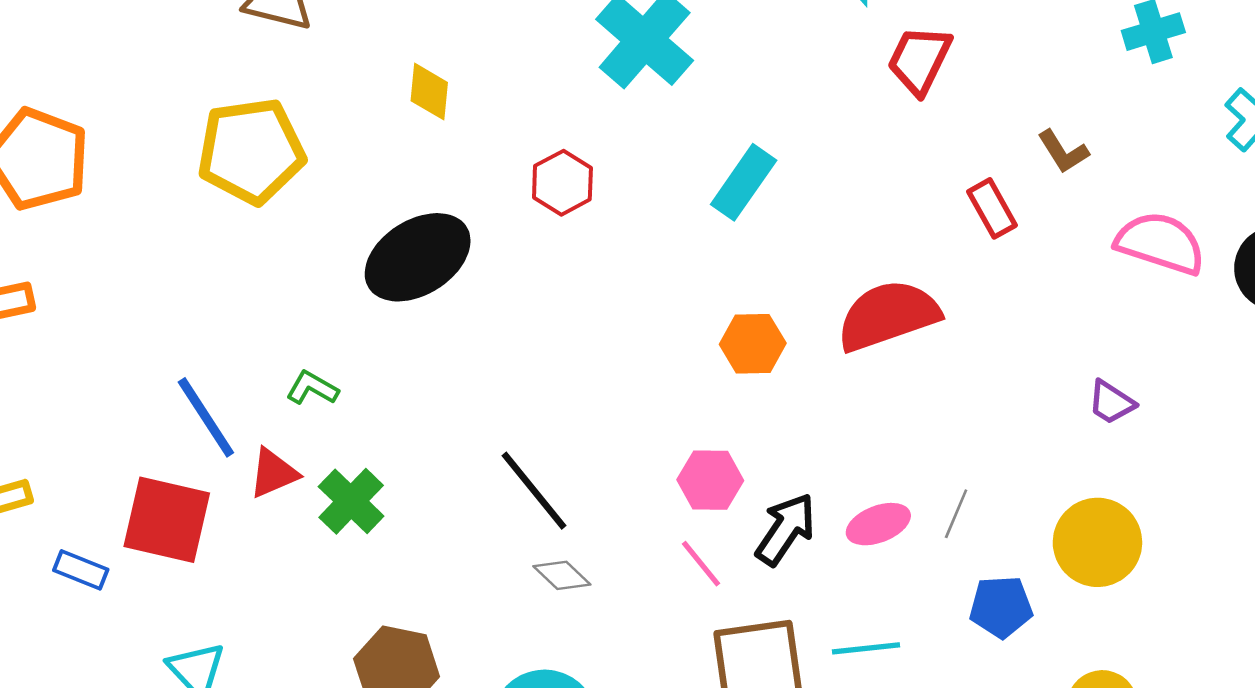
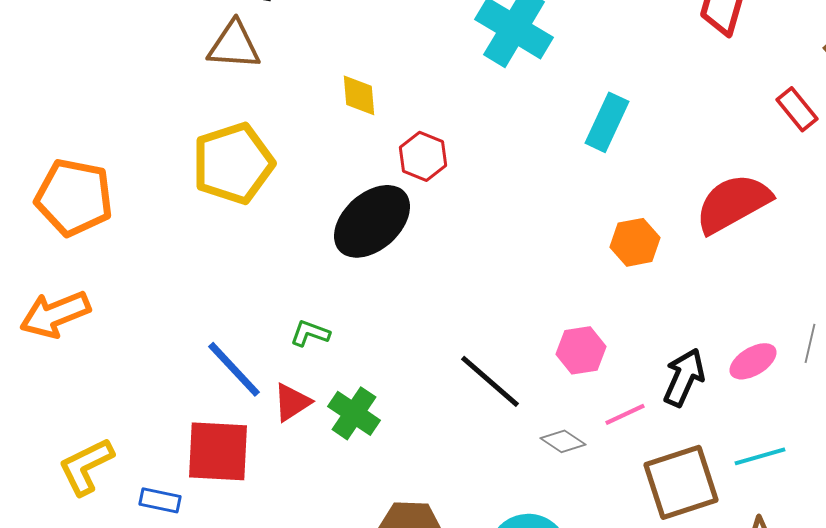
red hexagon: (562, 183) -> (423, 156), moved
pink hexagon: (710, 480) -> (581, 350), moved
pink line: (701, 564) -> (625, 414), turned -66
gray diamond: (562, 575) -> (563, 441), moved

